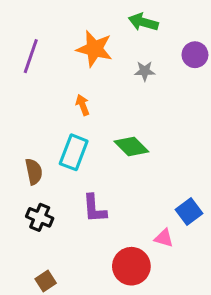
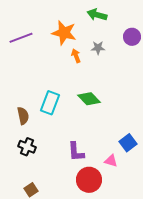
purple line: (31, 56) -> (21, 38), turned 50
orange arrow: (83, 105) -> (76, 56), moved
purple L-shape: (94, 209) -> (76, 152), moved

